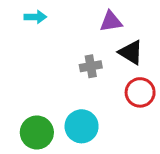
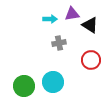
cyan arrow: (35, 17) -> (50, 19), moved
black triangle: (131, 52) -> (90, 25), moved

